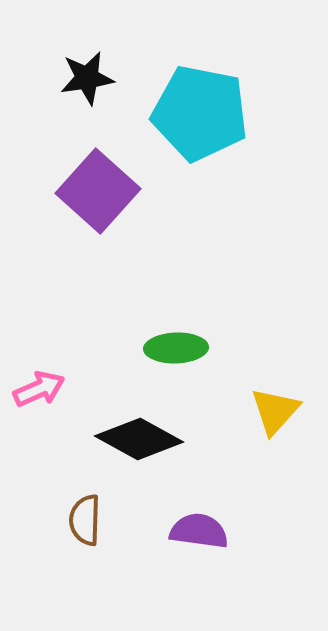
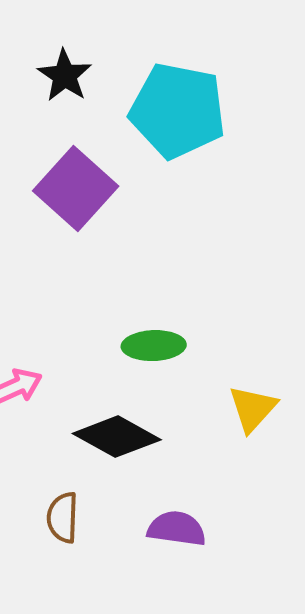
black star: (87, 78) -> (65, 76), turned -30

